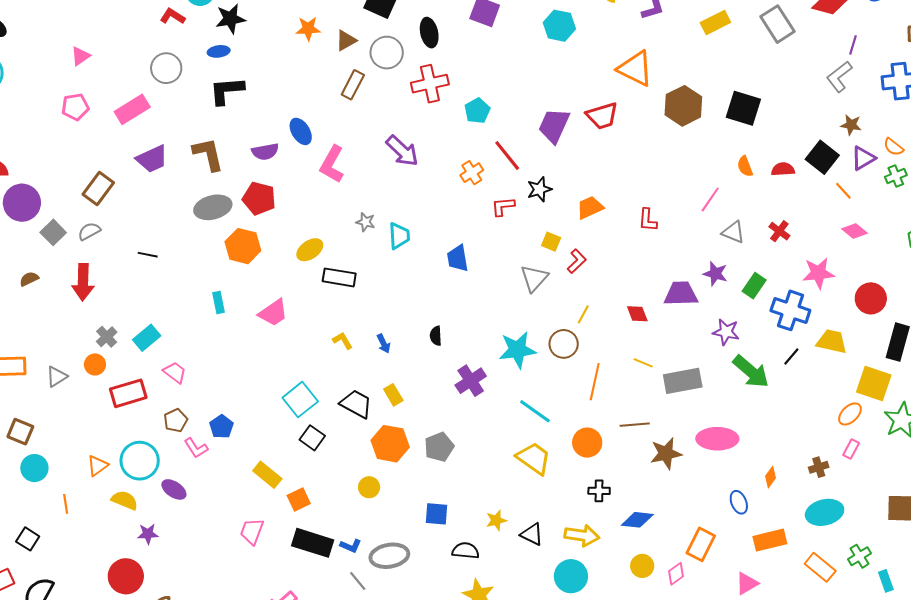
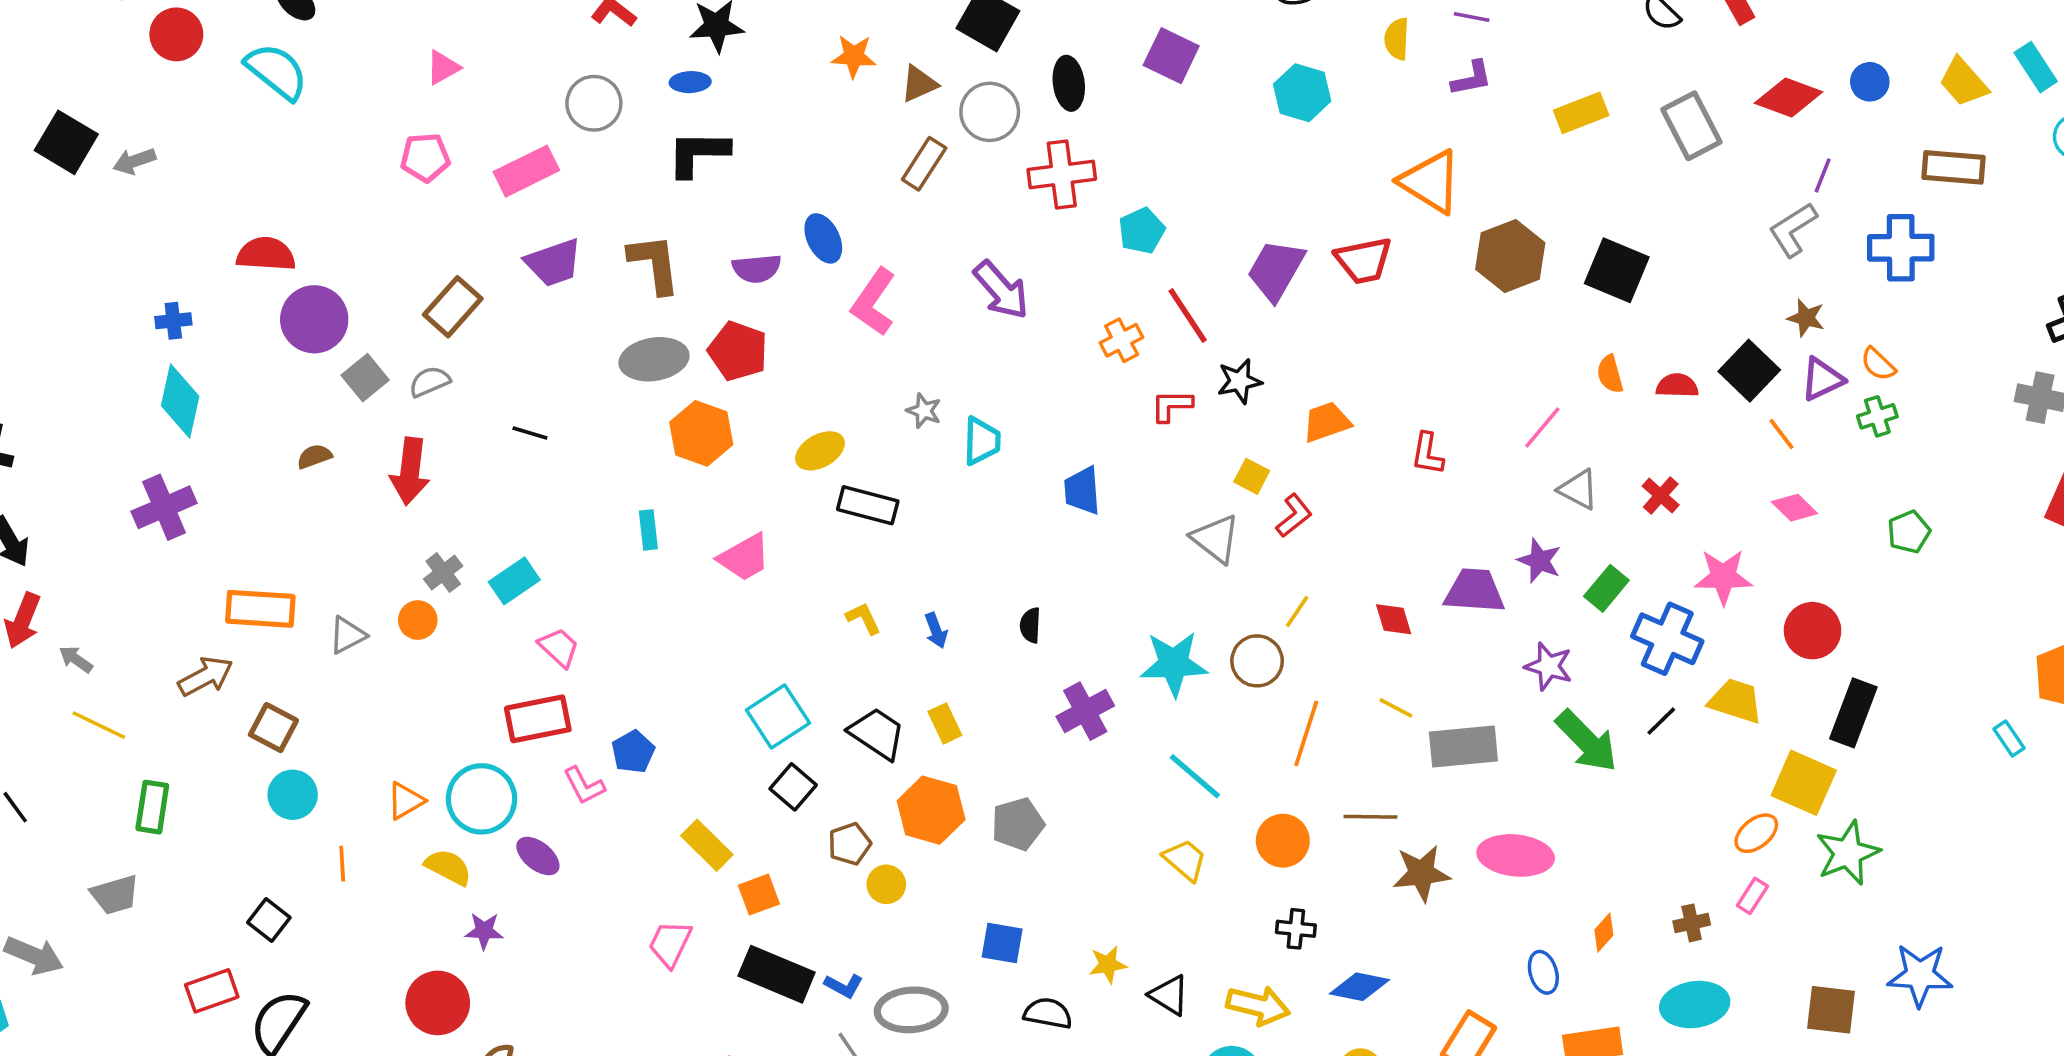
gray triangle: (534, 278) -> (1215, 539), turned -40
red rectangle: (128, 393) -> (538, 719), moved
brown pentagon: (176, 420) -> (850, 844), moved
yellow trapezoid: (534, 458) -> (1185, 860), size x0.7

